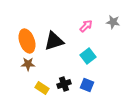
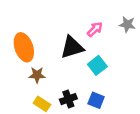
black triangle: (54, 41) -> (72, 47), moved
brown star: (28, 64) -> (37, 75), moved

